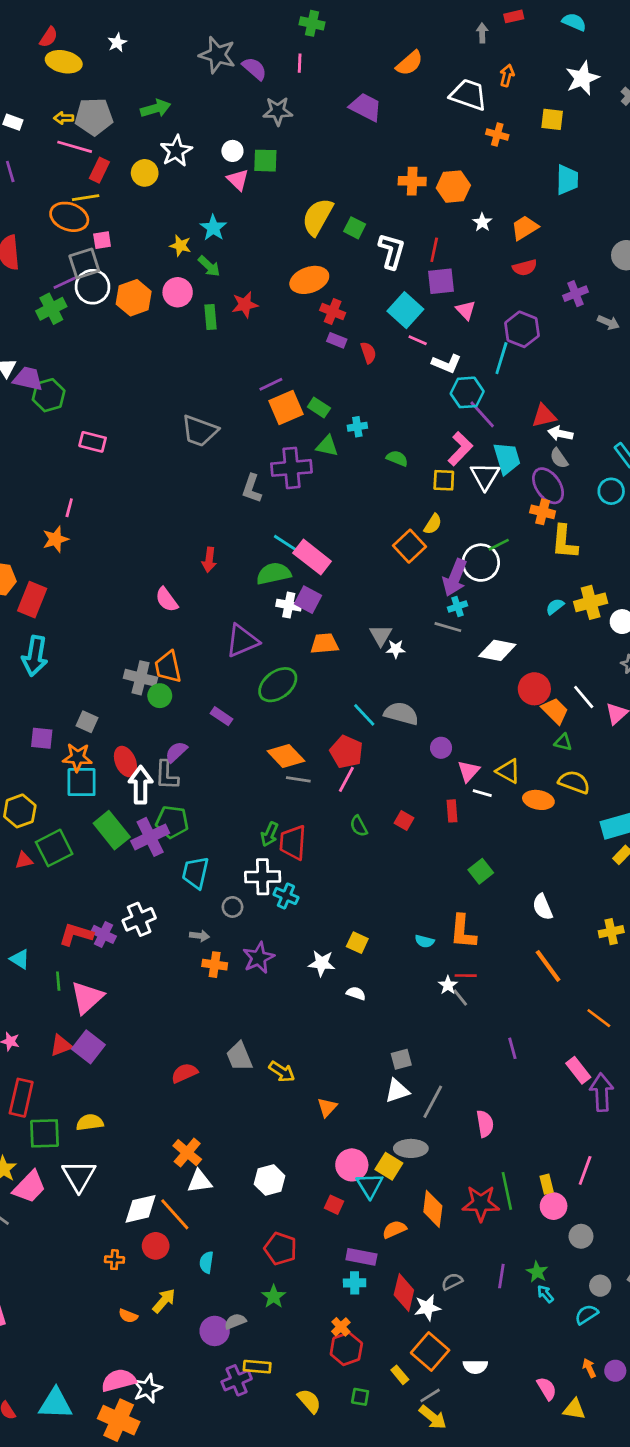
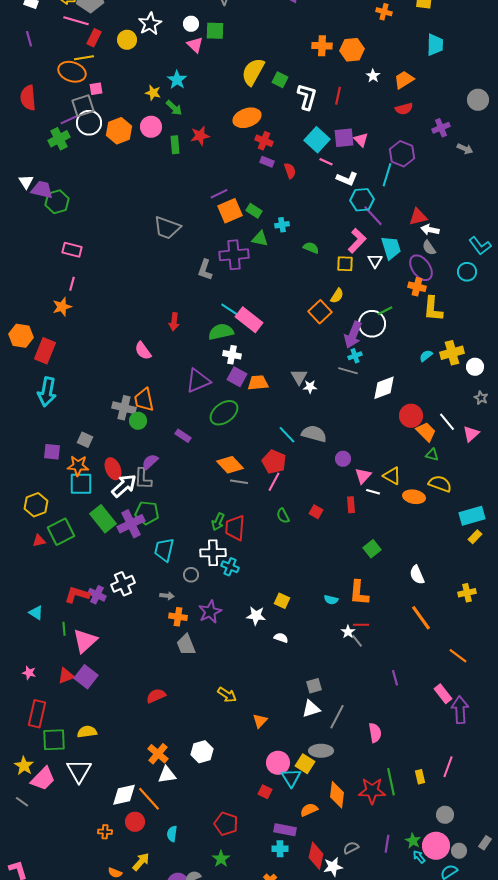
purple square: (441, 281) -> (344, 138), moved
pink rectangle: (93, 442) -> (72, 250), moved
white triangle: (485, 476) -> (375, 261), size x0.7
purple square: (308, 600) -> (237, 377), moved
white diamond: (497, 650) -> (384, 388), turned -32
white arrow: (141, 785) -> (124, 486), turned 48
gray trapezoid: (239, 1057) -> (186, 645), moved
white hexagon: (270, 1180) -> (202, 752), moved
pink circle: (554, 1206) -> (436, 846), moved, size x1.4

